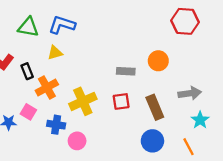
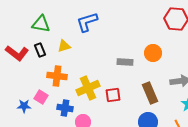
blue L-shape: (62, 25) -> (87, 22), moved, turned -35
black rectangle: (27, 71) -> (40, 50), moved
orange cross: (47, 87) -> (57, 76), turned 36
red square: (121, 101) -> (113, 95), moved

